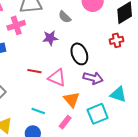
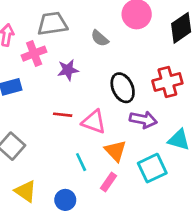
purple star: (50, 38) -> (68, 70), moved
red cross: (117, 40) -> (167, 82), moved, size x1.5
cyan line: (38, 111) -> (81, 162), moved, turned 48

